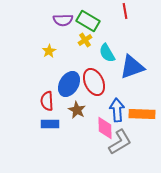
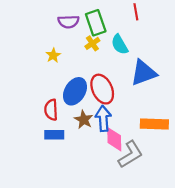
green rectangle: (88, 21) -> (96, 23), turned 40
cyan semicircle: (107, 53) -> (120, 44), moved
blue arrow: (117, 110) -> (103, 118), moved

